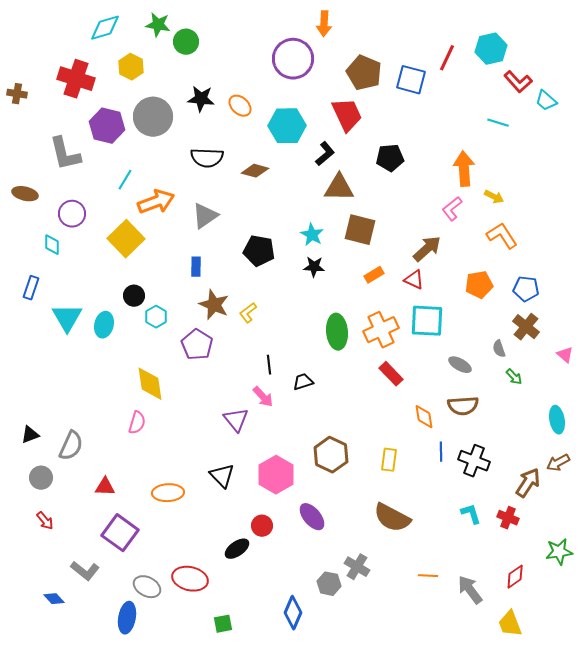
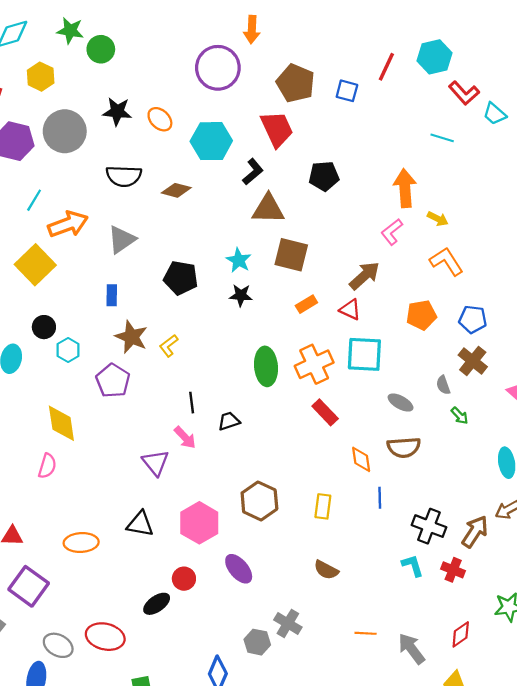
blue square: (411, 80) -> (347, 91), size x0.7
black cross: (474, 461) -> (429, 526), moved
black triangle: (222, 476) -> (140, 524), turned -36
brown semicircle: (392, 518) -> (326, 570), size x0.6

